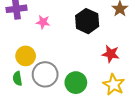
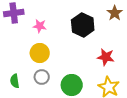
yellow circle: (26, 56) -> (40, 53), moved
gray circle: (45, 74) -> (42, 77), size x0.6

